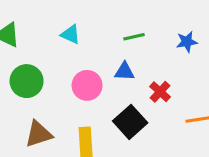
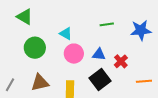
cyan triangle: (71, 34) -> (66, 34), moved
blue star: (187, 42) -> (141, 30), size x1.5
blue triangle: (124, 72) -> (99, 54), moved

